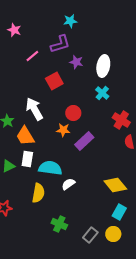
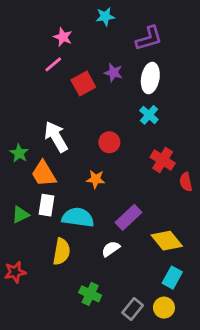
pink star: (14, 30) -> (63, 37), moved
purple L-shape: (60, 44) -> (149, 38), moved
red square: (54, 81) -> (83, 83), moved
red cross: (121, 120) -> (163, 160), moved
orange star: (63, 130) -> (96, 179), moved
purple rectangle: (84, 141) -> (128, 217), moved
white semicircle: (68, 184) -> (111, 249), moved

